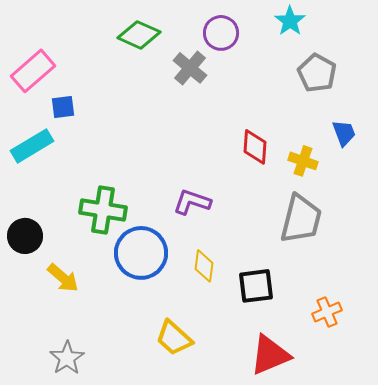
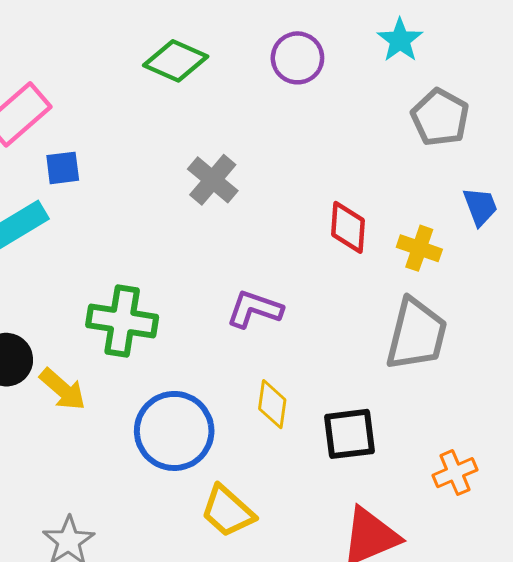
gray cross: (190, 68) -> (213, 180), moved
blue circle: (141, 253) -> (174, 431), moved
yellow arrow: (63, 278) -> (63, 389), moved

